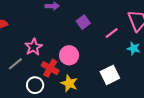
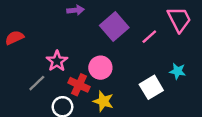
purple square: (83, 22) -> (114, 26), size x1.6
cyan star: (134, 48) -> (178, 71), moved

